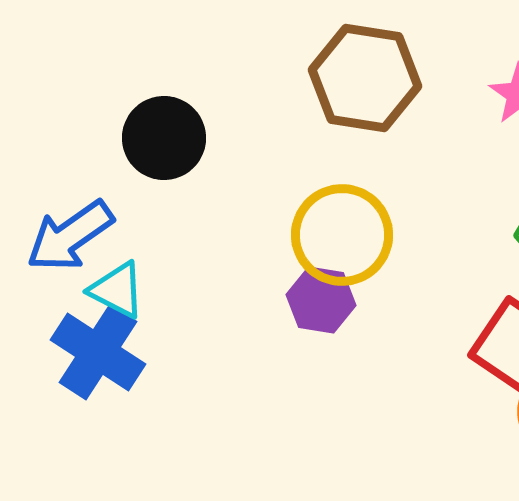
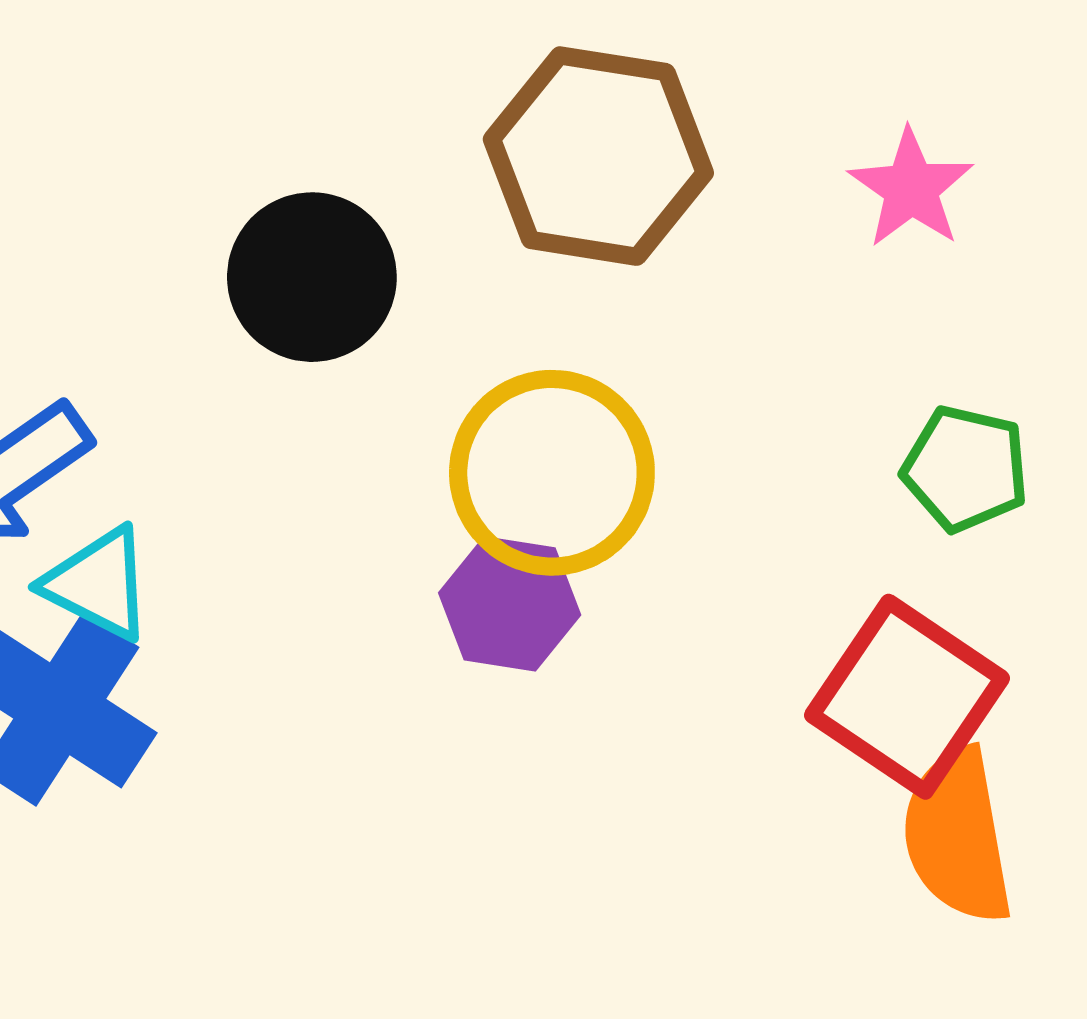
black circle: (164, 138) -> (312, 277), moved

